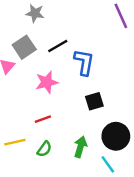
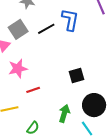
blue L-shape: (84, 62) -> (70, 20), moved
pink star: (47, 82) -> (18, 69), moved
green semicircle: (44, 149) -> (33, 128), moved

